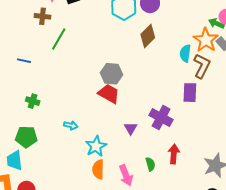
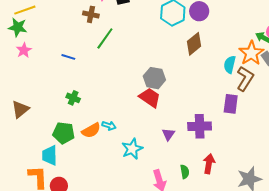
purple cross: (161, 118) -> (200, 126), turned -35
orange semicircle: (98, 169) -> (91, 130), moved, turned -126

